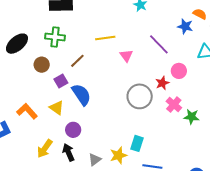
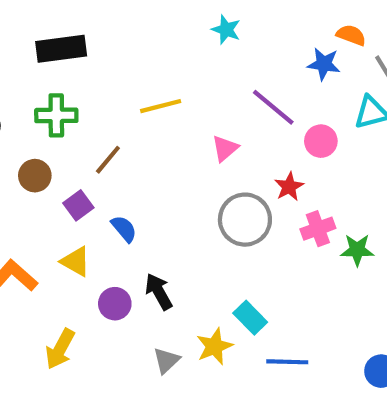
pink triangle: (126, 56) -> (225, 148), moved, turned 32
pink circle: (179, 71) -> (321, 141), moved
blue semicircle: (81, 95) -> (124, 229), size x0.6
pink cross: (174, 105) -> (318, 229), turned 35
cyan rectangle: (137, 143) -> (250, 318), turned -56
black arrow: (68, 152) -> (159, 292), moved

